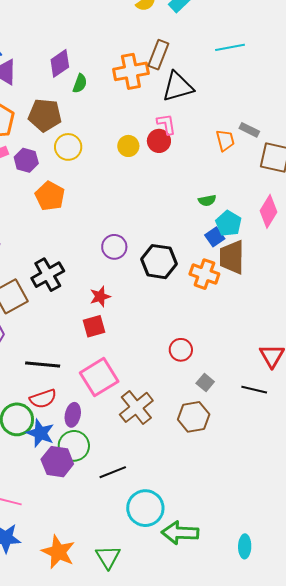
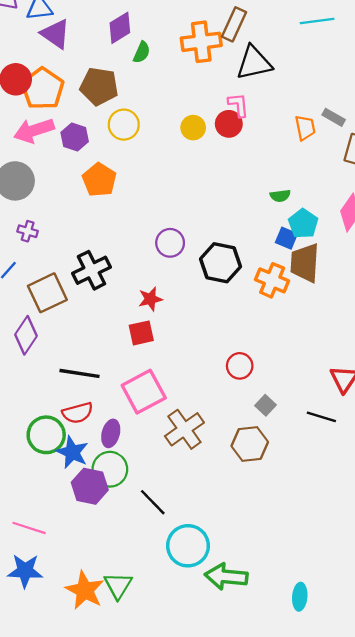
blue square: (215, 237) -> (286, 238), turned -36
black line: (113, 472) -> (153, 502), turned 64
green triangle: (108, 557) -> (118, 586), moved

